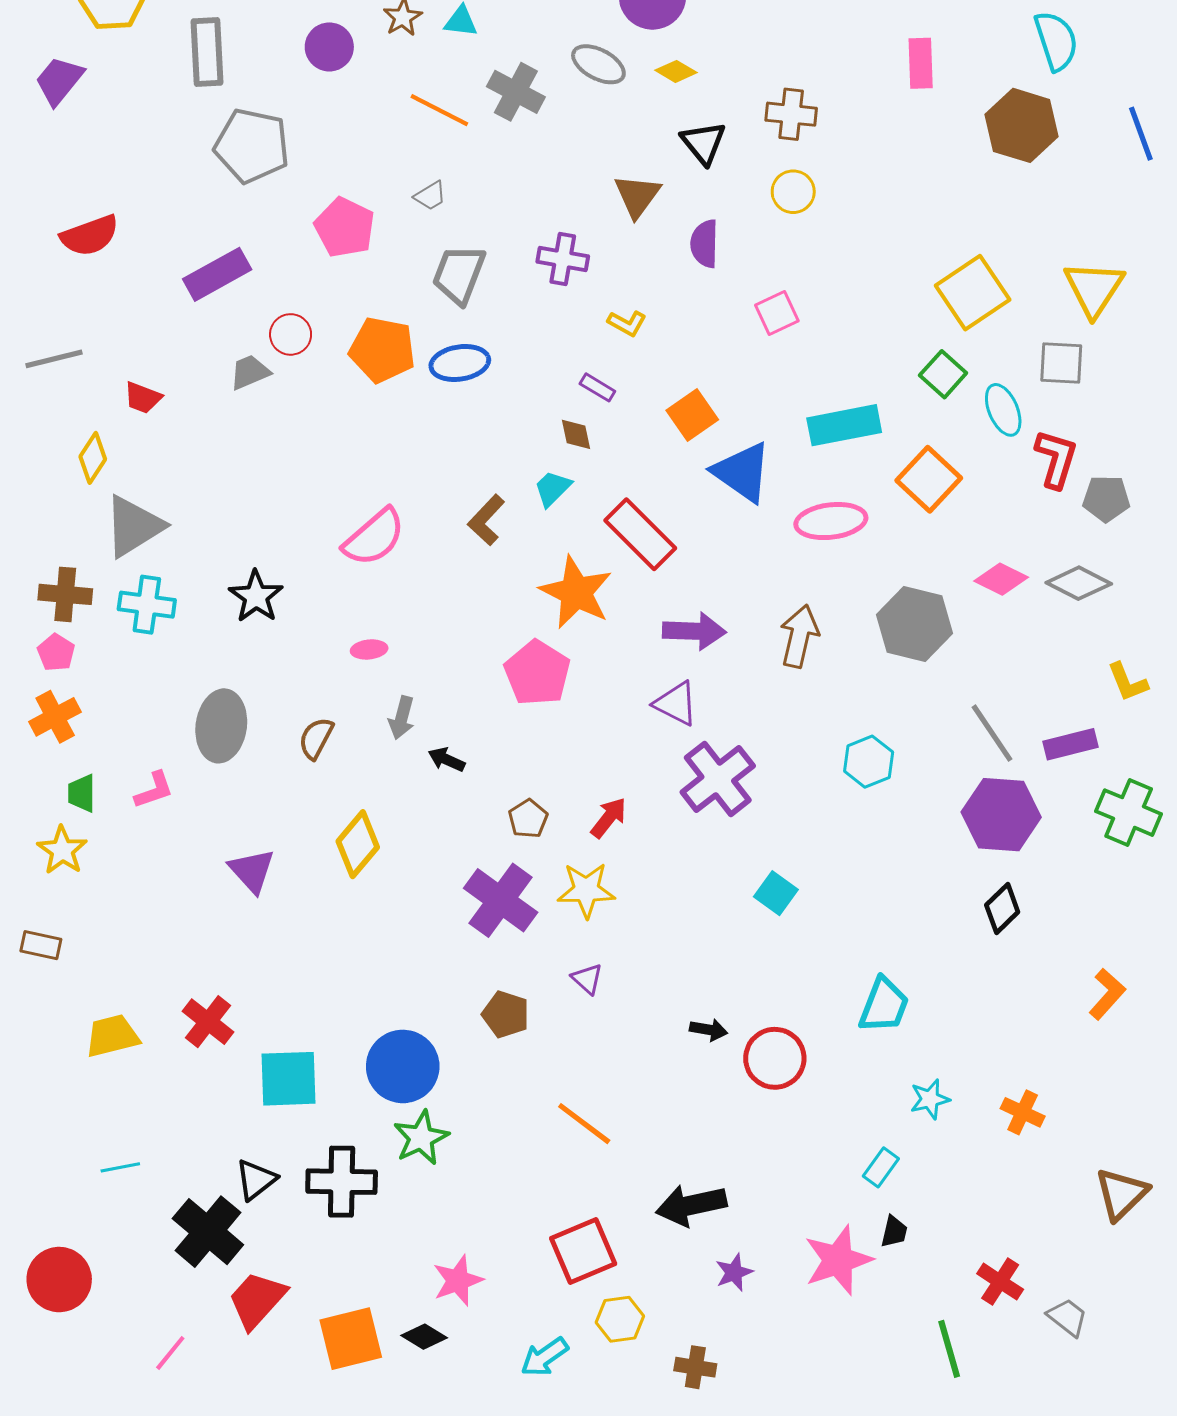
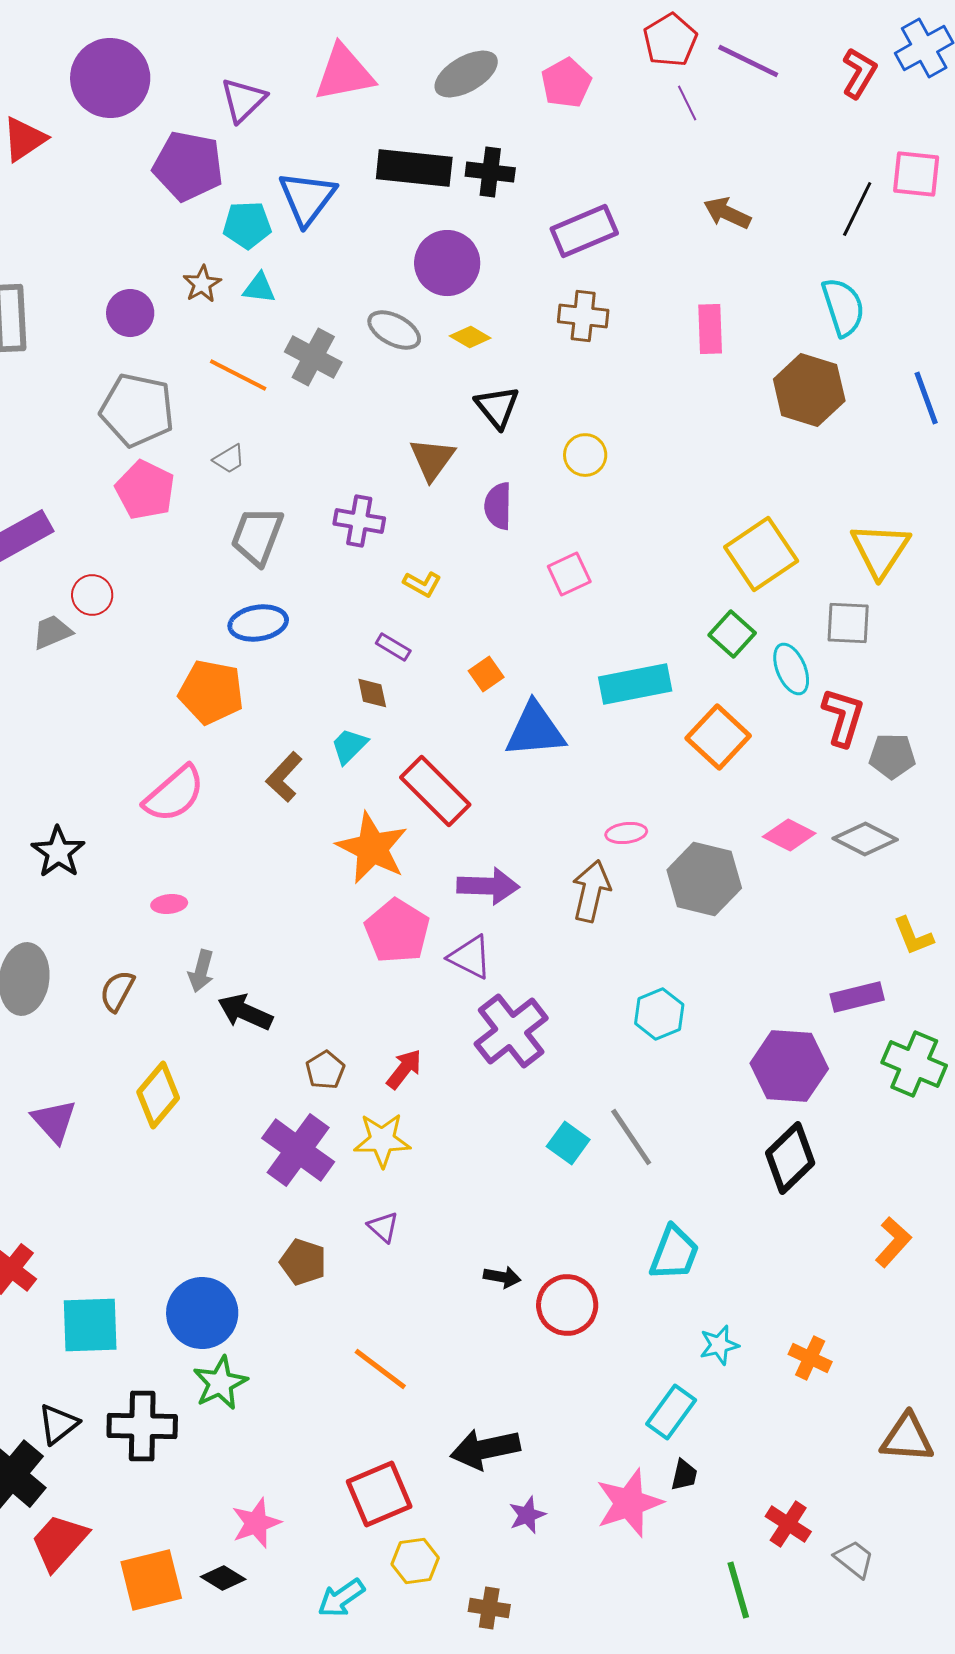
brown cross: (791, 114) -> (583, 316), moved
gray pentagon: (252, 146) -> (137, 410), moved
orange pentagon: (382, 350) -> (211, 692), moved
orange square: (692, 415) -> (486, 674), size x0.7
blue triangle: (742, 472) -> (535, 730), turned -40
pink ellipse: (831, 521) -> (626, 833), moved, size x0.6
pink pentagon: (537, 673) -> (397, 931), moved
gray line: (992, 733) -> (631, 1137), moved
black arrow: (447, 760) -> (245, 1012), size x1.5
black diamond: (1002, 908) -> (790, 1158), size x1.4
cyan rectangle: (881, 1167) -> (671, 1412), size x1.4
brown triangle: (1121, 1194) -> (907, 1438), turned 48

